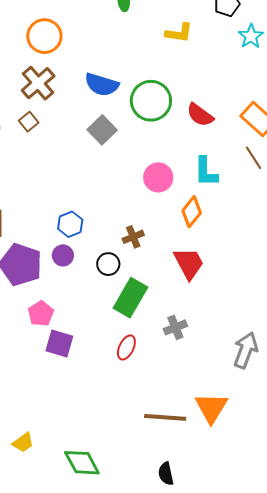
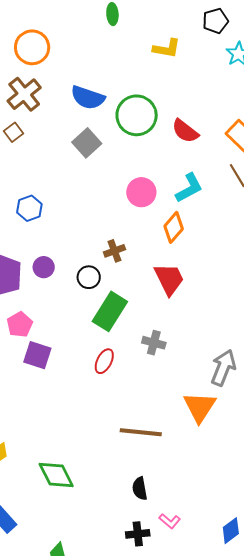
cyan L-shape: (206, 172) -> (189, 188), turned -120
blue hexagon: (70, 224) -> (29, 208), moved
gray cross: (175, 327) -> (154, 343), turned 35
orange triangle: (211, 408) -> (200, 407), moved

